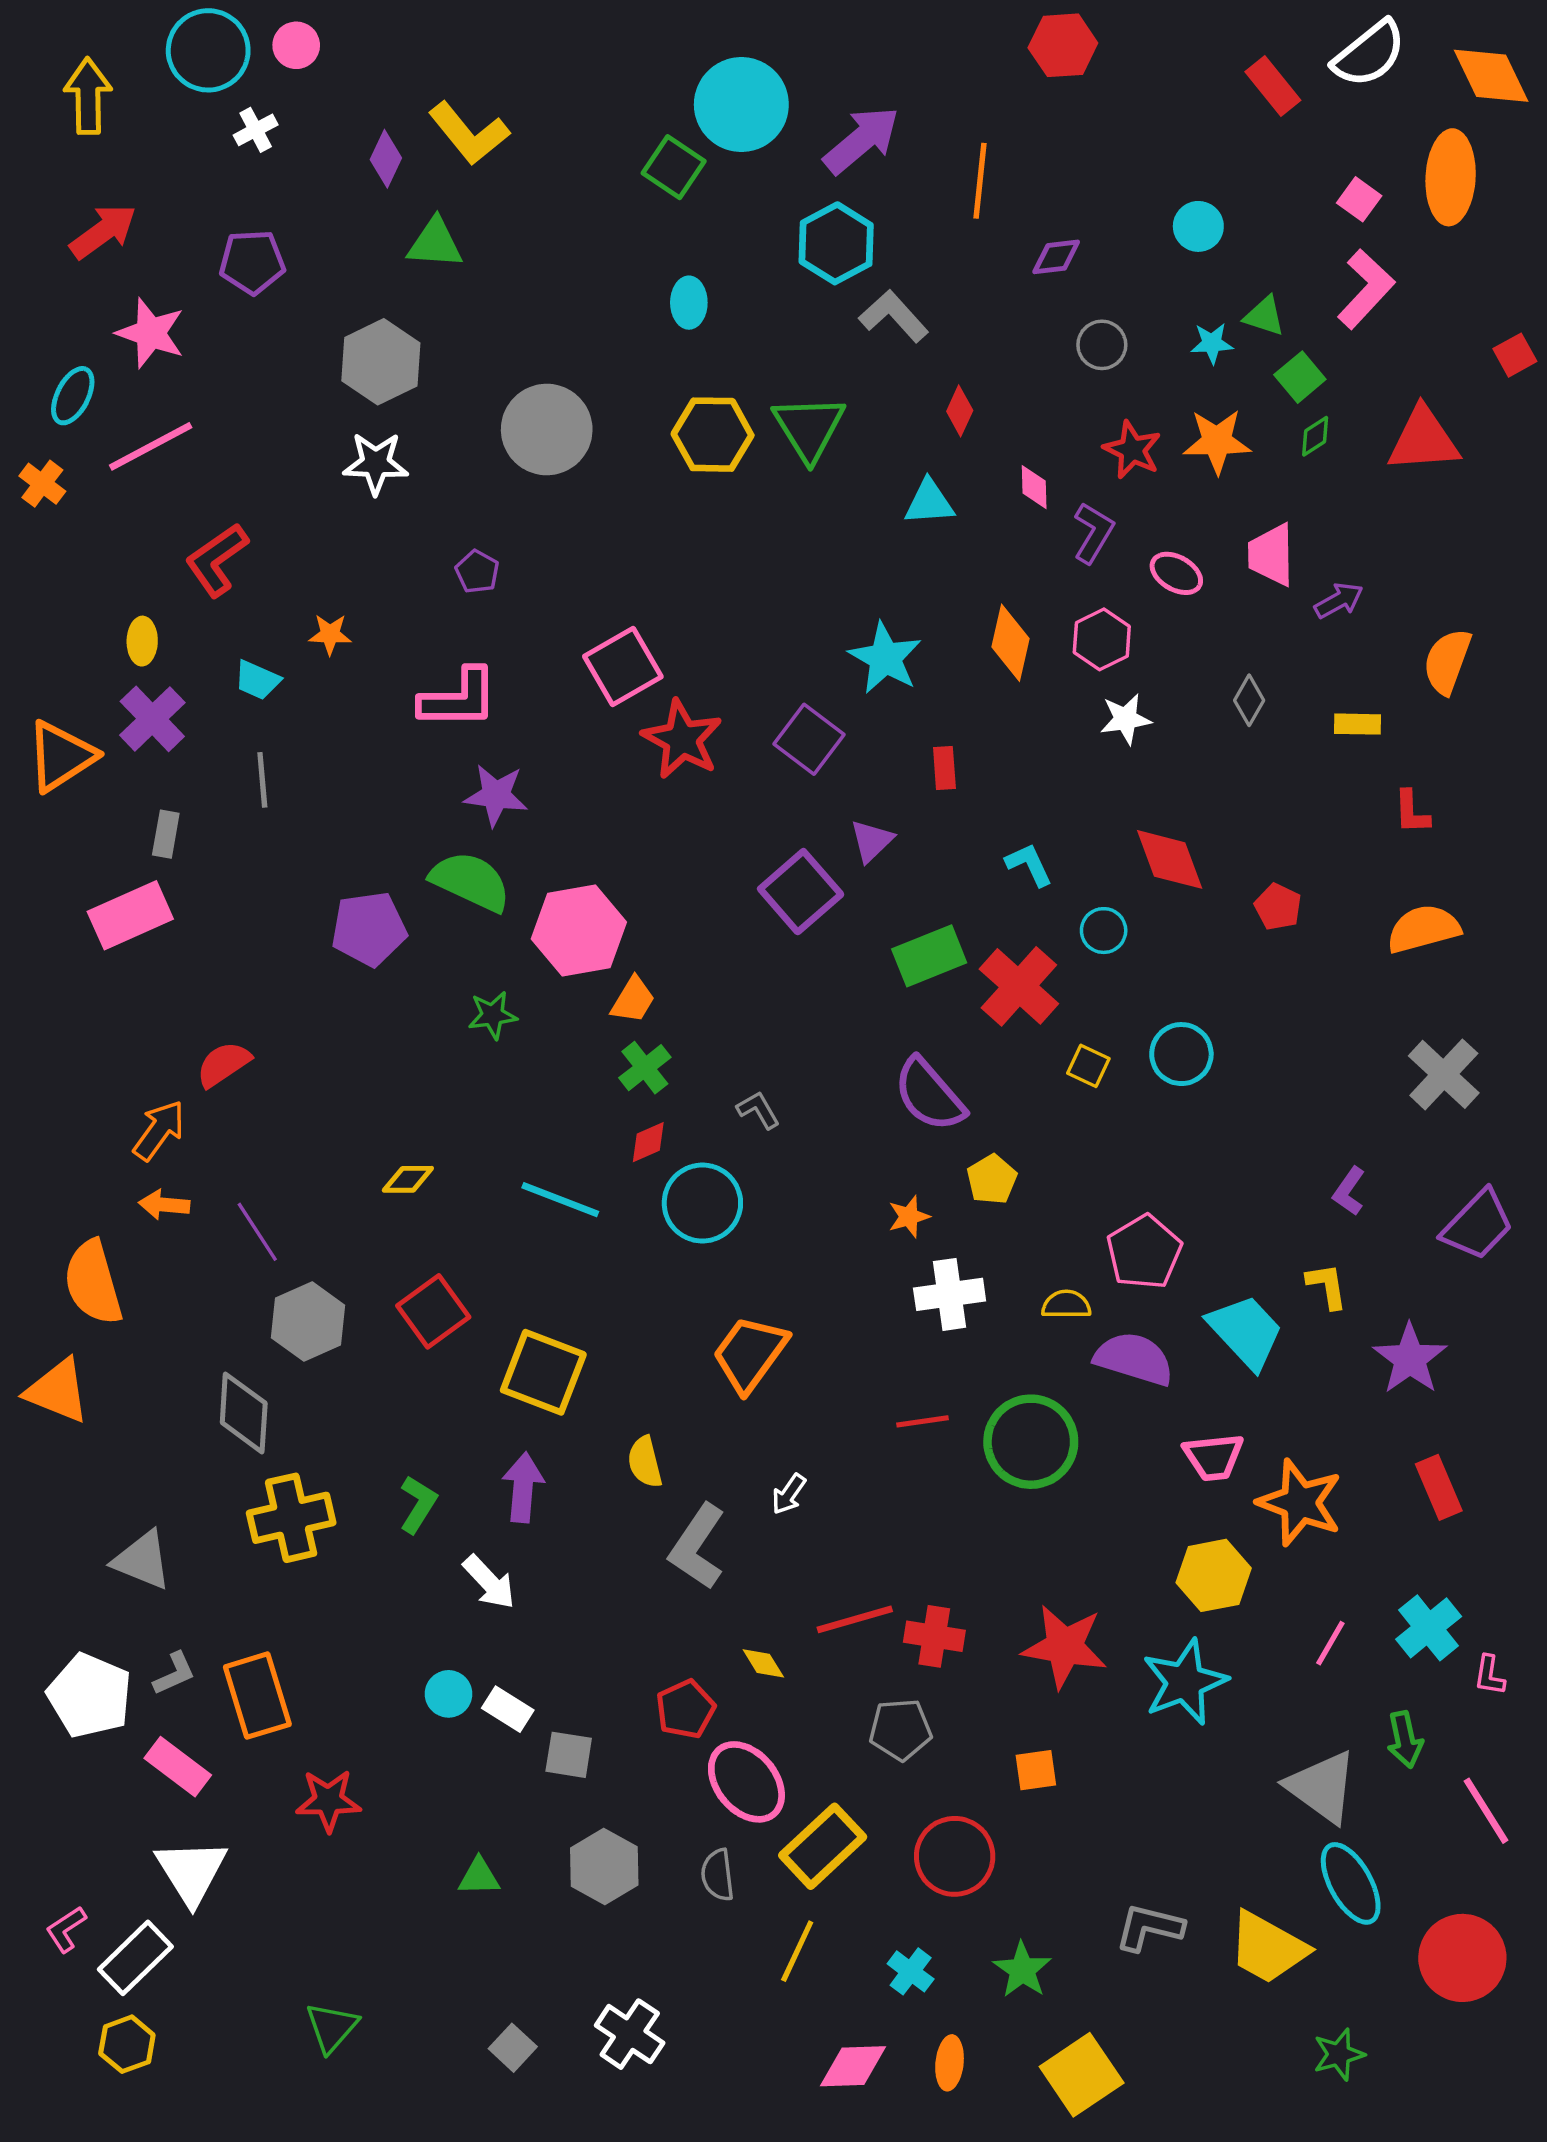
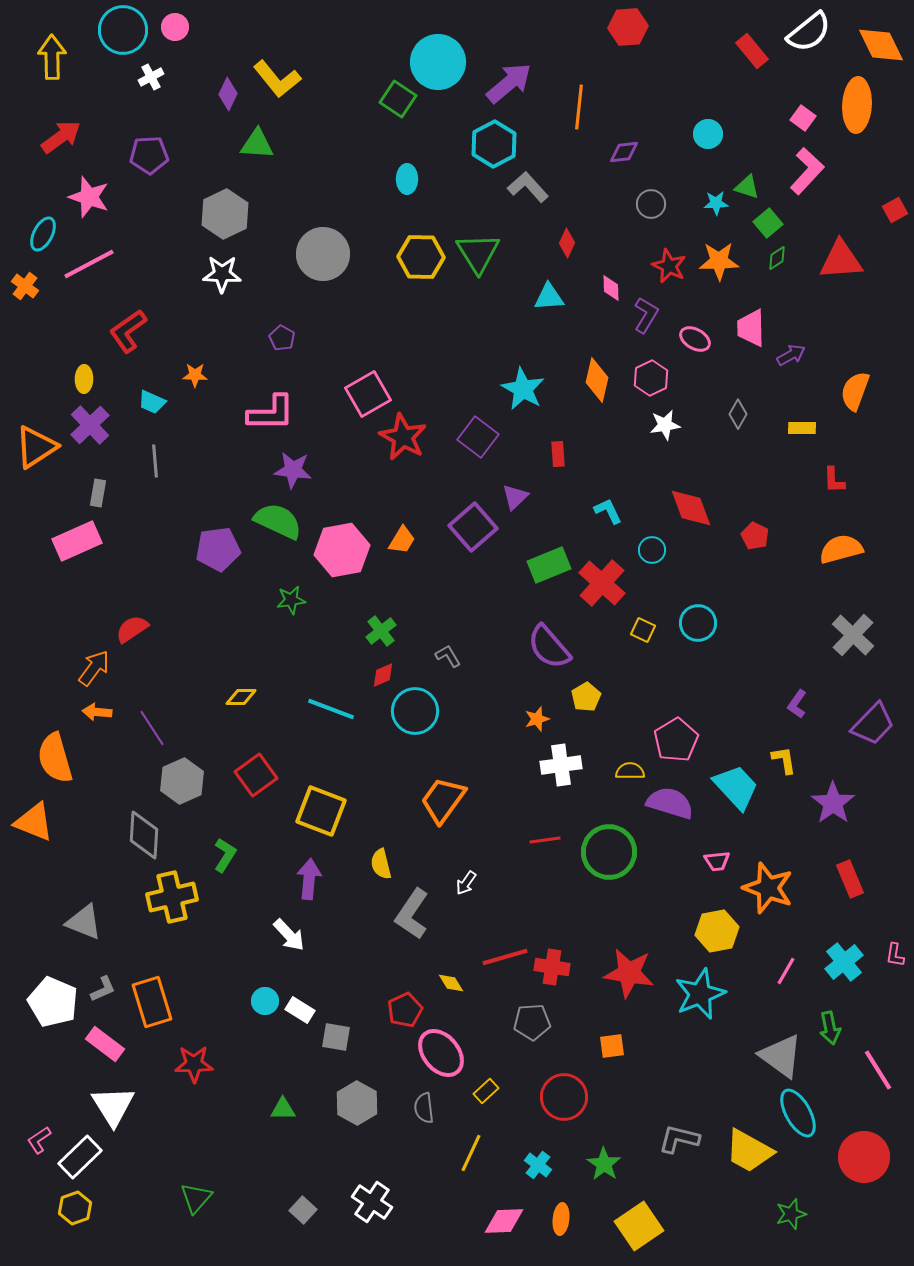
orange trapezoid: (633, 1000) -> (402, 540), moved
pink trapezoid: (1214, 1457) -> (717, 861), size x0.7
green L-shape: (418, 1504) -> (225, 855), moved
pink L-shape: (1489, 1675) -> (895, 955), moved
yellow rectangle: (823, 1846) -> (486, 1091), size x0.5

